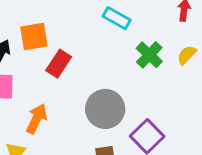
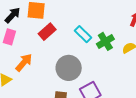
cyan rectangle: (117, 18) -> (83, 34), moved

